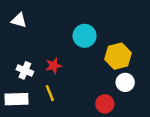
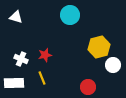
cyan circle: (85, 36) -> (70, 15), moved
white circle: (125, 82) -> (113, 65), moved

